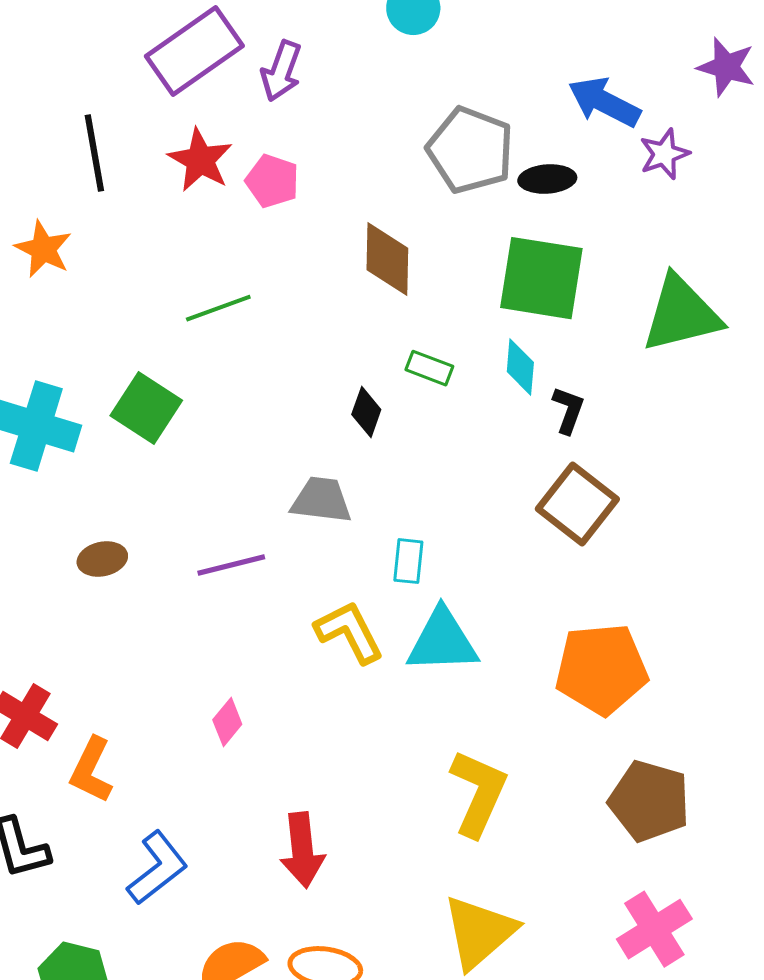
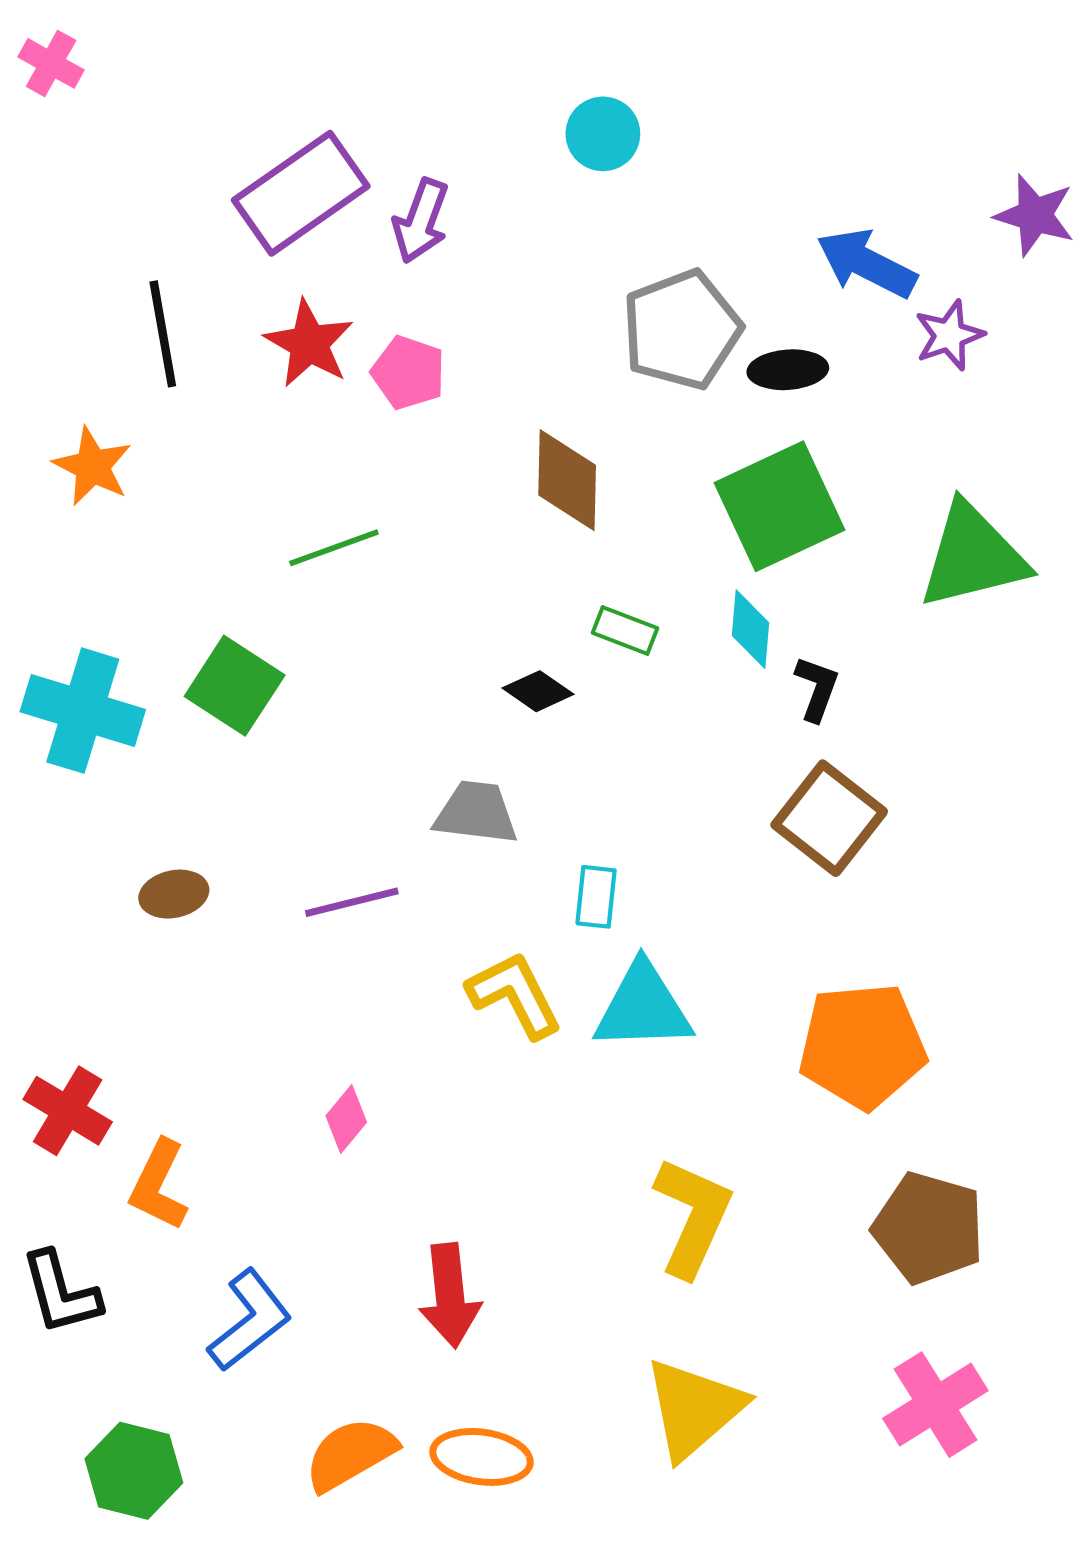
gray pentagon: (470, 150) -> (682, 330), turned 30
green square: (541, 278) -> (780, 506), turned -34
black diamond: (366, 412) -> (538, 691), turned -75

